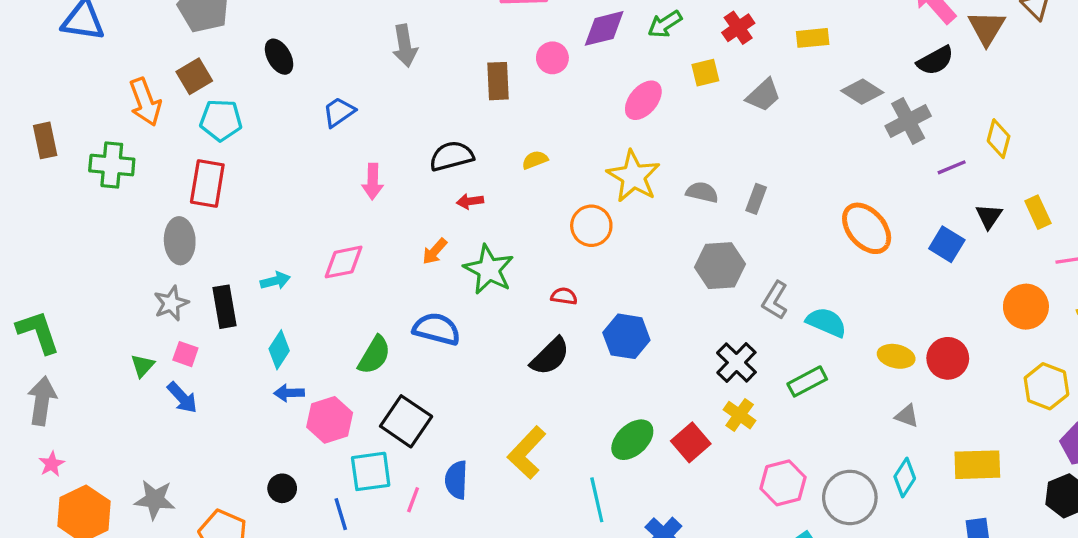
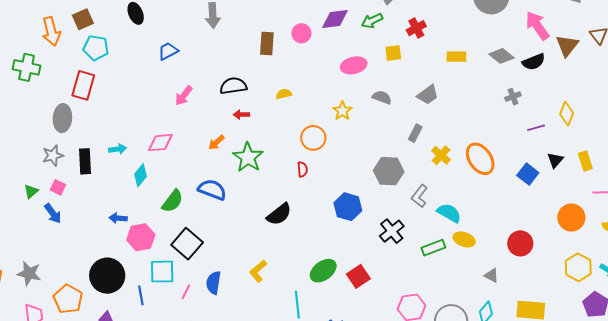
yellow rectangle: (813, 38) -> (456, 57), moved
gray diamond: (862, 92) -> (501, 56), moved
gray trapezoid: (763, 95) -> (428, 95), moved
pink ellipse: (643, 100) -> (354, 65), turned 30
gray cross: (908, 121) -> (513, 97), size x0.6
yellow star: (633, 176) -> (342, 111), size x0.6
pink arrow: (373, 181) -> (184, 96), turned 30
gray semicircle: (702, 192) -> (382, 97), moved
red semicircle: (564, 296) -> (302, 169), moved, turned 70
blue hexagon: (626, 336) -> (348, 207), moved
cyan diamond: (279, 350) -> (141, 175), moved
yellow ellipse: (896, 356) -> (464, 239), moved
yellow cross: (740, 415) -> (441, 155), moved
yellow L-shape: (527, 453) -> (258, 271), size x0.7
black circle: (282, 488) -> (107, 276), size x2.0

